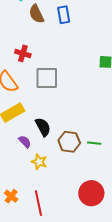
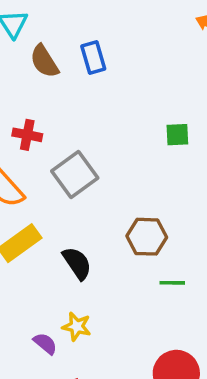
gray square: (47, 78) -> (75, 174), turned -30
purple semicircle: (25, 142) -> (45, 343), moved
brown hexagon: (69, 142) -> (147, 237), moved

